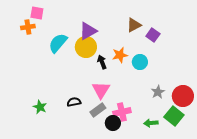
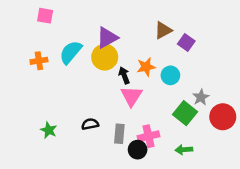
orange cross: (28, 27) -> (39, 61), moved
pink triangle: (101, 90) -> (131, 96), moved
gray star: (158, 92) -> (201, 97), moved
gray rectangle: (98, 110) -> (119, 134), turned -49
green square: (174, 116) -> (185, 113), moved

